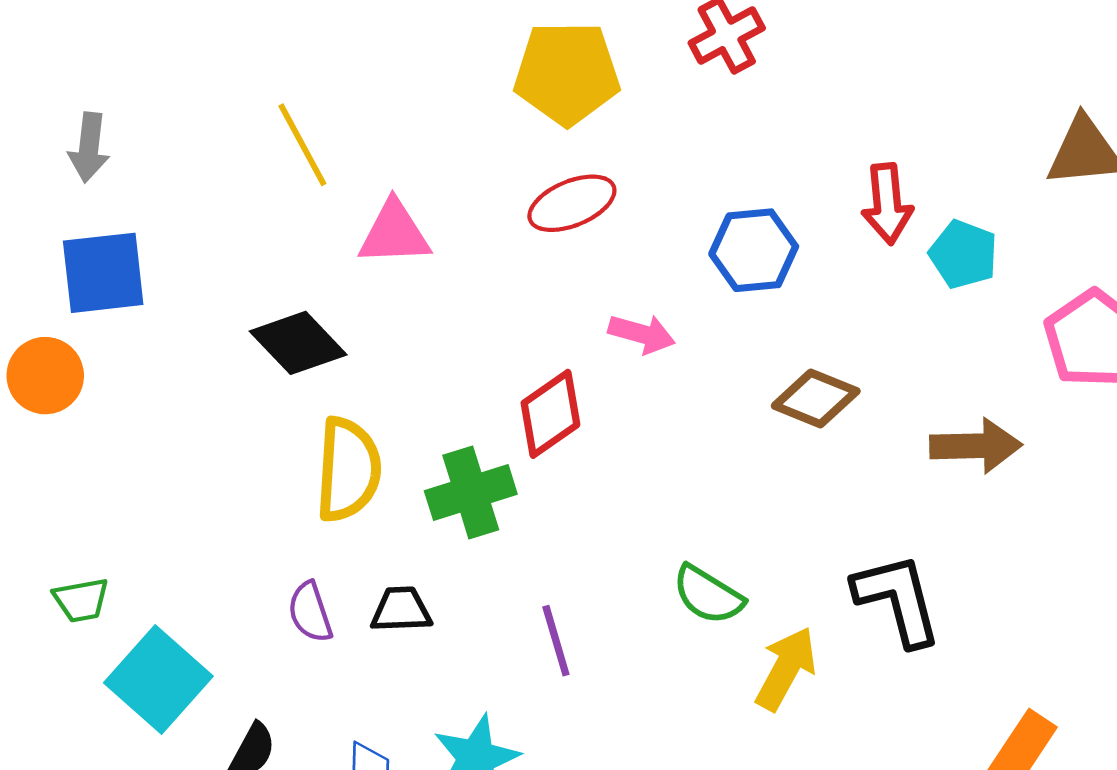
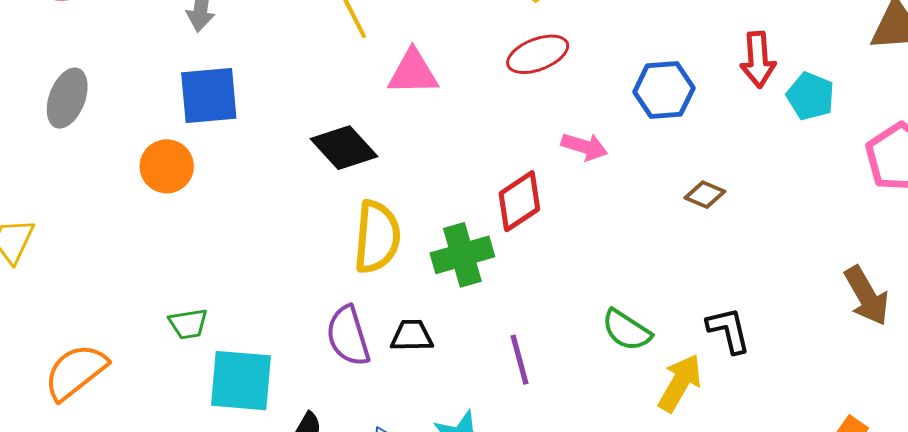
brown diamond: (816, 399) -> (705, 195), size x0.7
brown arrow: (976, 446) -> (867, 296), moved, turned 60
black L-shape: (898, 599) -> (729, 330), moved, size x0.7
purple semicircle: (310, 612) -> (348, 336), size x1.4
cyan square: (158, 680) -> (241, 381), turned -38

